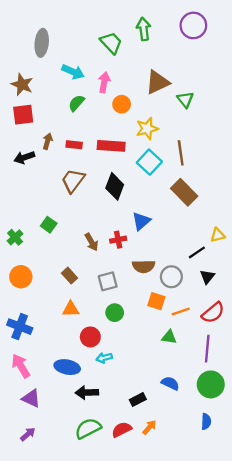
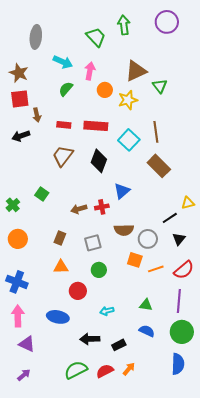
yellow star: (147, 129) -> (128, 100), moved
brown arrow: (47, 141) -> (37, 115), moved, turned 152
brown arrow: (91, 242) -> (79, 209), turned 105
brown rectangle: (69, 276) -> (60, 238), turned 64
green triangle: (169, 337) -> (146, 305), moved
cyan arrow: (104, 358) -> (107, 311), moved
pink arrow: (21, 366) -> (18, 316), turned 30
black arrow: (87, 393) -> (90, 339), moved
blue semicircle: (206, 421) -> (178, 364), size x1.5

